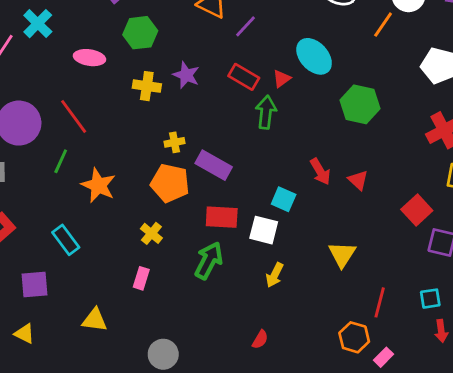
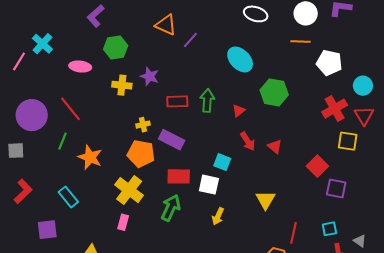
orange line: (383, 25) -> (301, 42), moved, turned 60
red rectangle: (244, 77) -> (177, 101), moved, turned -30
red triangle: (282, 79) -> (239, 111), moved
yellow cross: (151, 233) -> (129, 190), size x1.8

